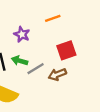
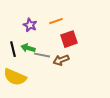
orange line: (53, 18) -> (56, 21), moved
gray line: (36, 69) -> (42, 55), turned 42

